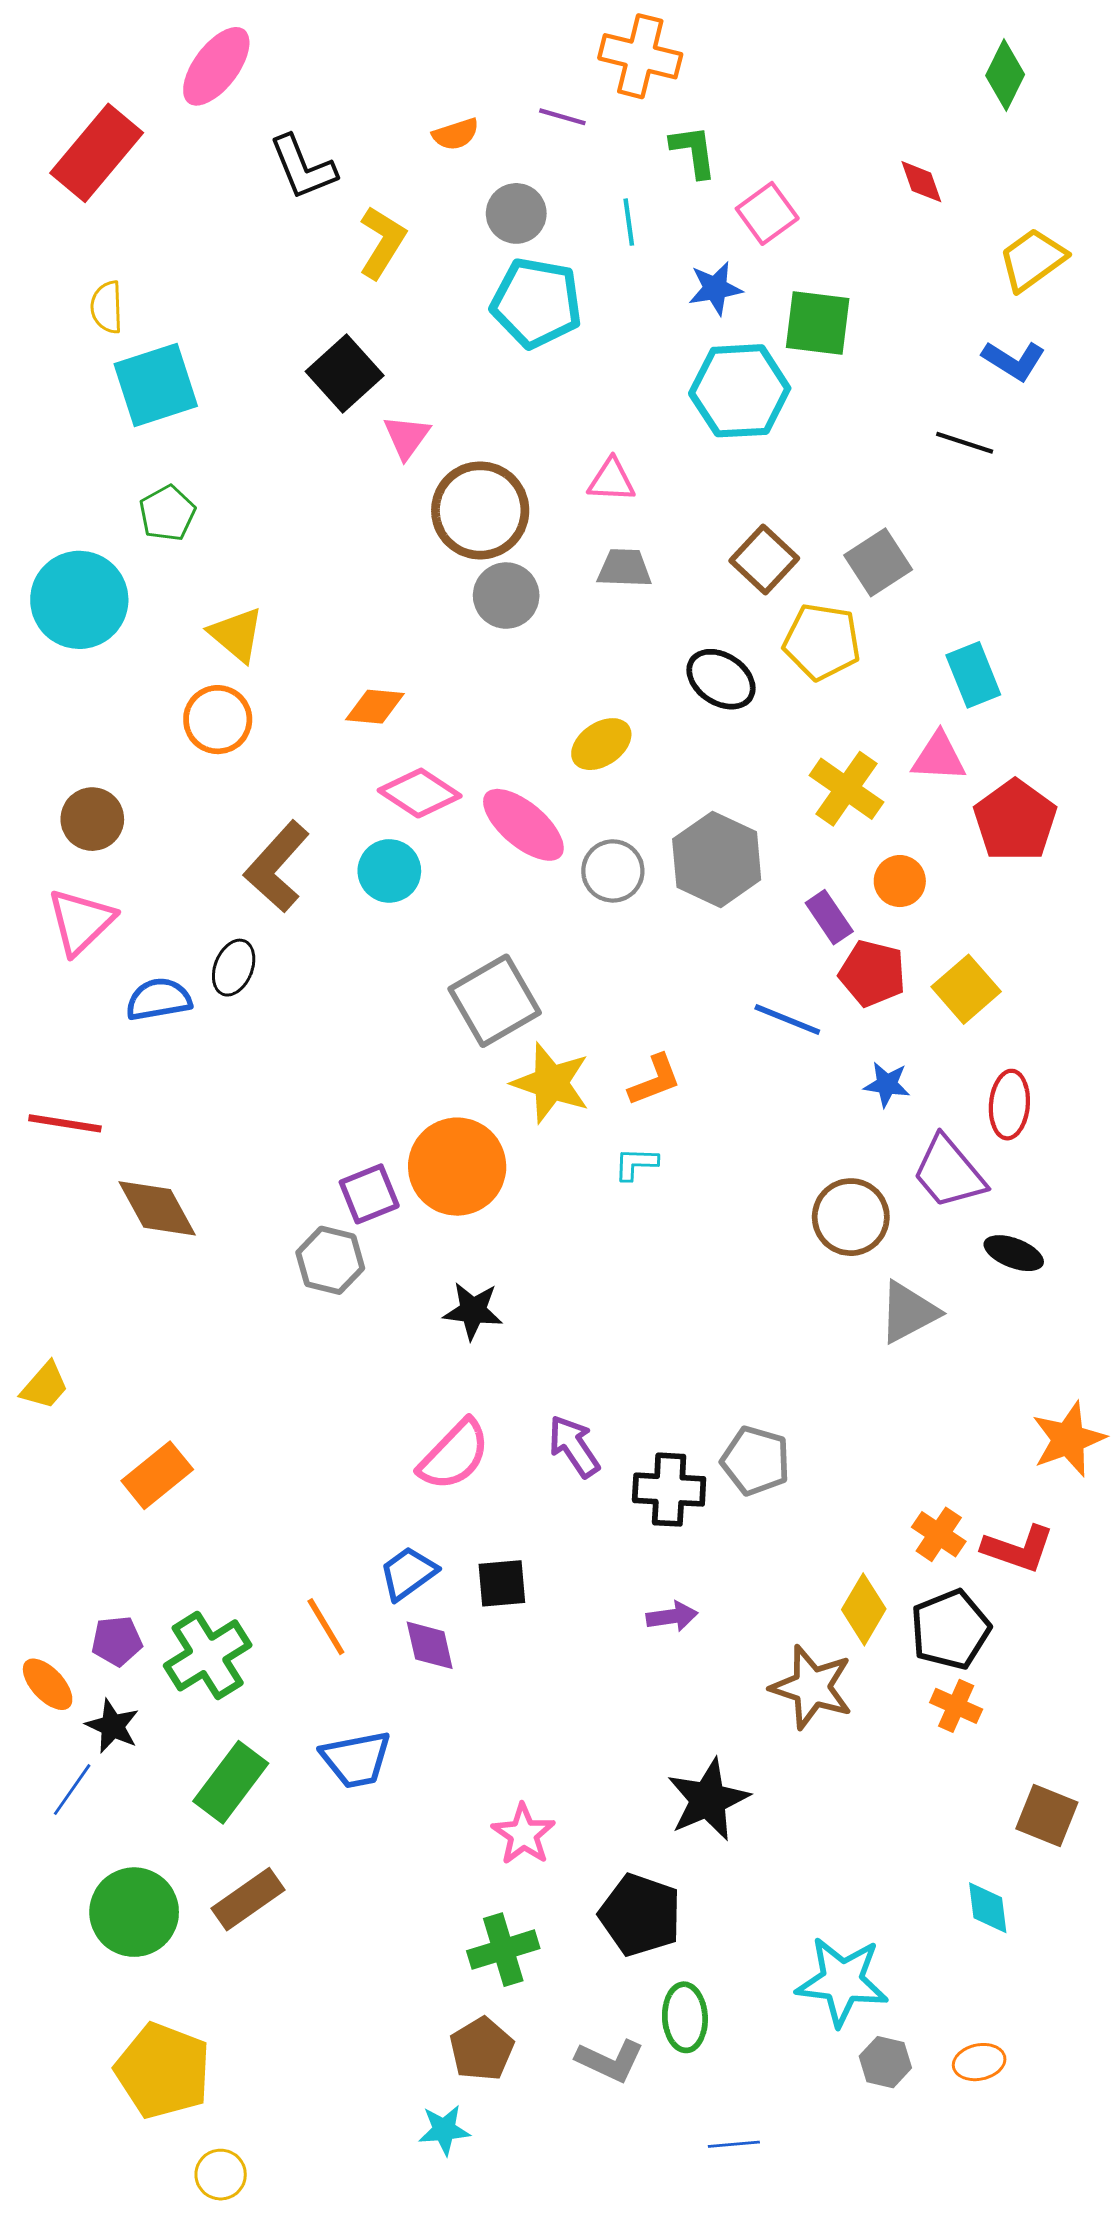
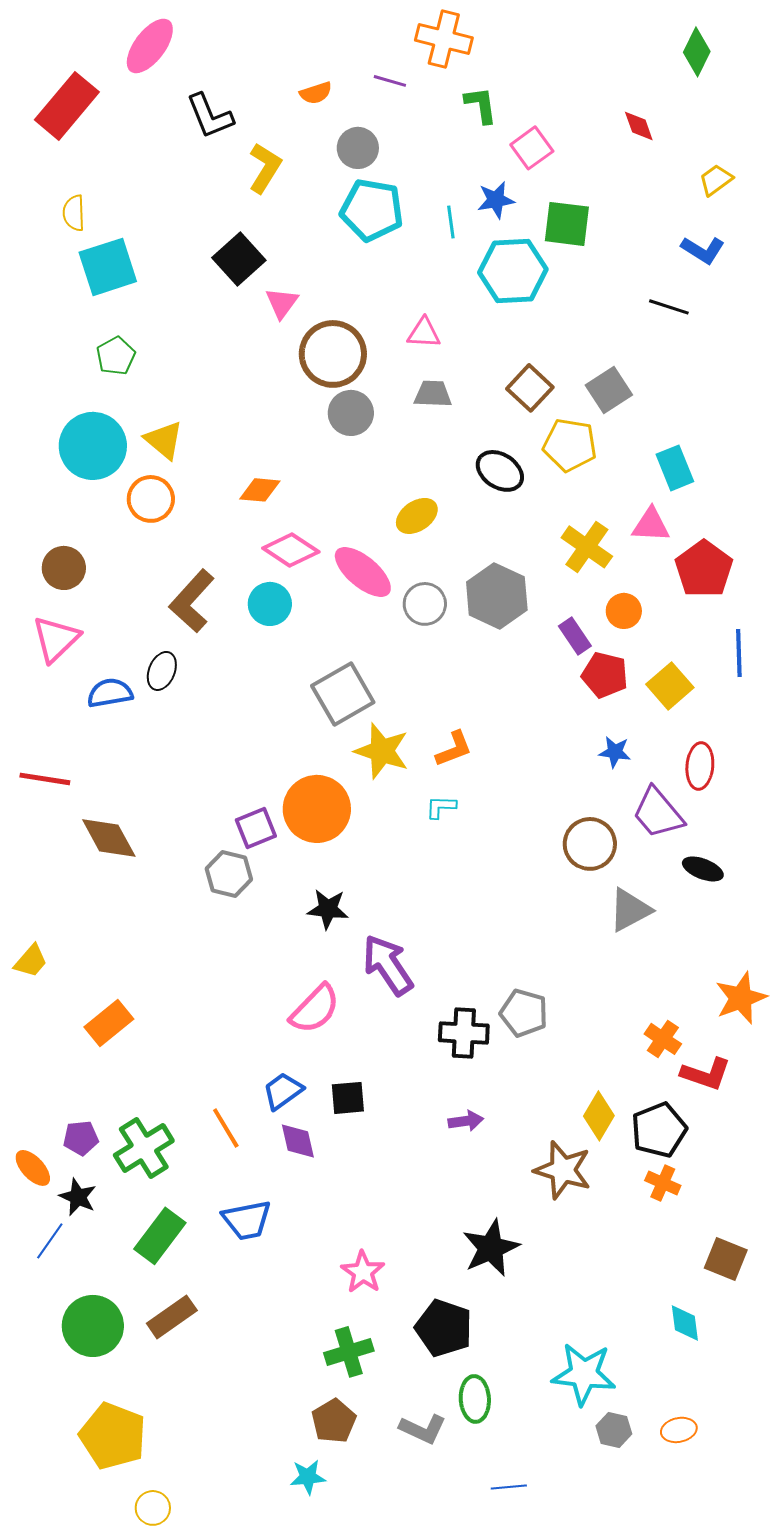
cyan line: (629, 222) -> (451, 222), moved
yellow trapezoid: (1032, 260) -> (716, 180), size x0.7
cyan circle: (79, 600) -> (93, 446), moved
blue line: (787, 1019) -> (739, 653), moved, turned 66
purple arrow: (574, 1446) -> (388, 965), moved, size x1.4
orange cross: (939, 1534) -> (663, 1039), moved

